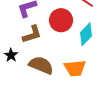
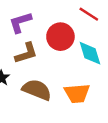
cyan diamond: (86, 34) -> (90, 53), turned -60

